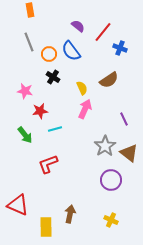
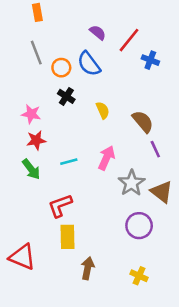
brown semicircle: (109, 80) -> (143, 122), moved, turned -96
pink arrow: (85, 109) -> (106, 158), moved
red star: (40, 111) -> (36, 140), moved
yellow rectangle: (46, 227) -> (68, 237), moved

